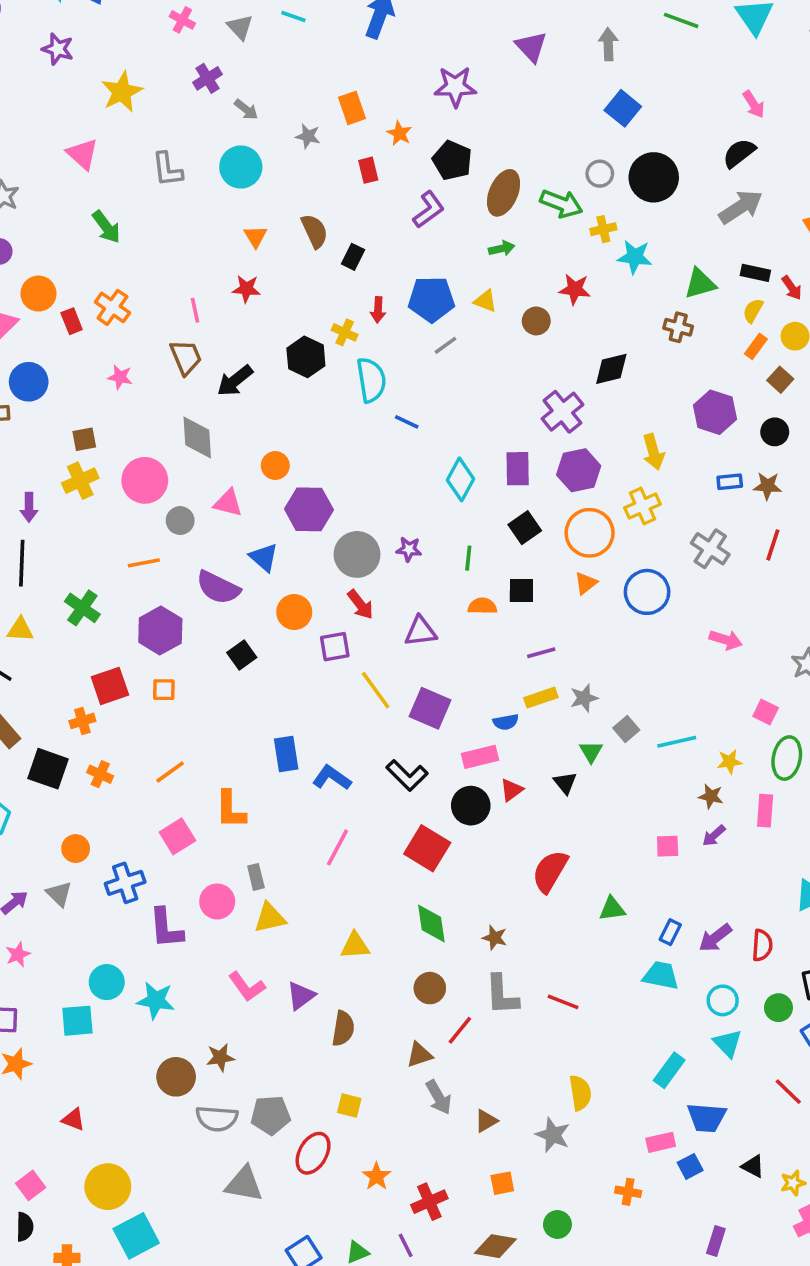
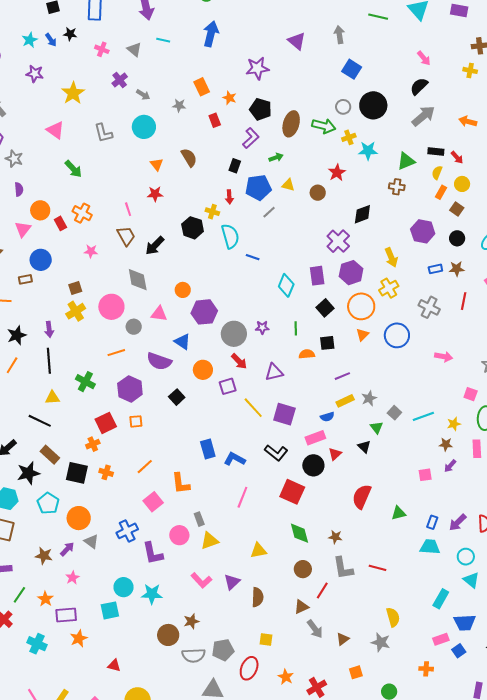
green arrow: (502, 249) -> (276, 157), moved
black rectangle: (353, 257) -> (235, 166), moved
red star: (575, 289) -> (337, 173), turned -30
orange circle: (76, 849) -> (79, 518), moved, size x1.5

